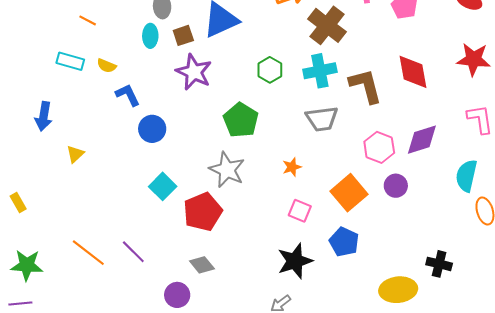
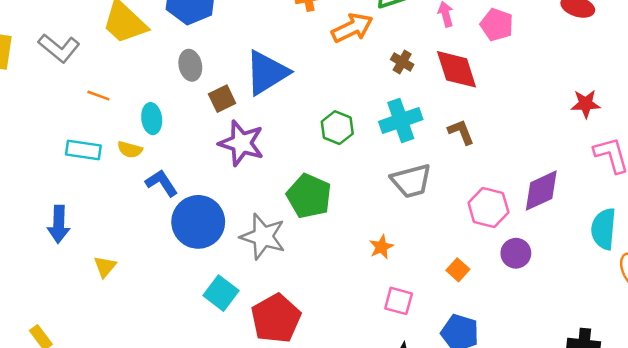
brown cross: (327, 25) -> (402, 62), size x0.5
cyan ellipse: (150, 36) -> (152, 119), moved
red star: (474, 59) -> (586, 104), moved, size x0.7
red diamond: (413, 72) -> (457, 69), moved
brown L-shape: (366, 86) -> (461, 132), size x0.6
blue circle: (152, 129) -> (198, 222), size x1.5
gray star: (227, 170) -> (263, 237), moved
orange square: (349, 193) -> (458, 270), size x0.5

